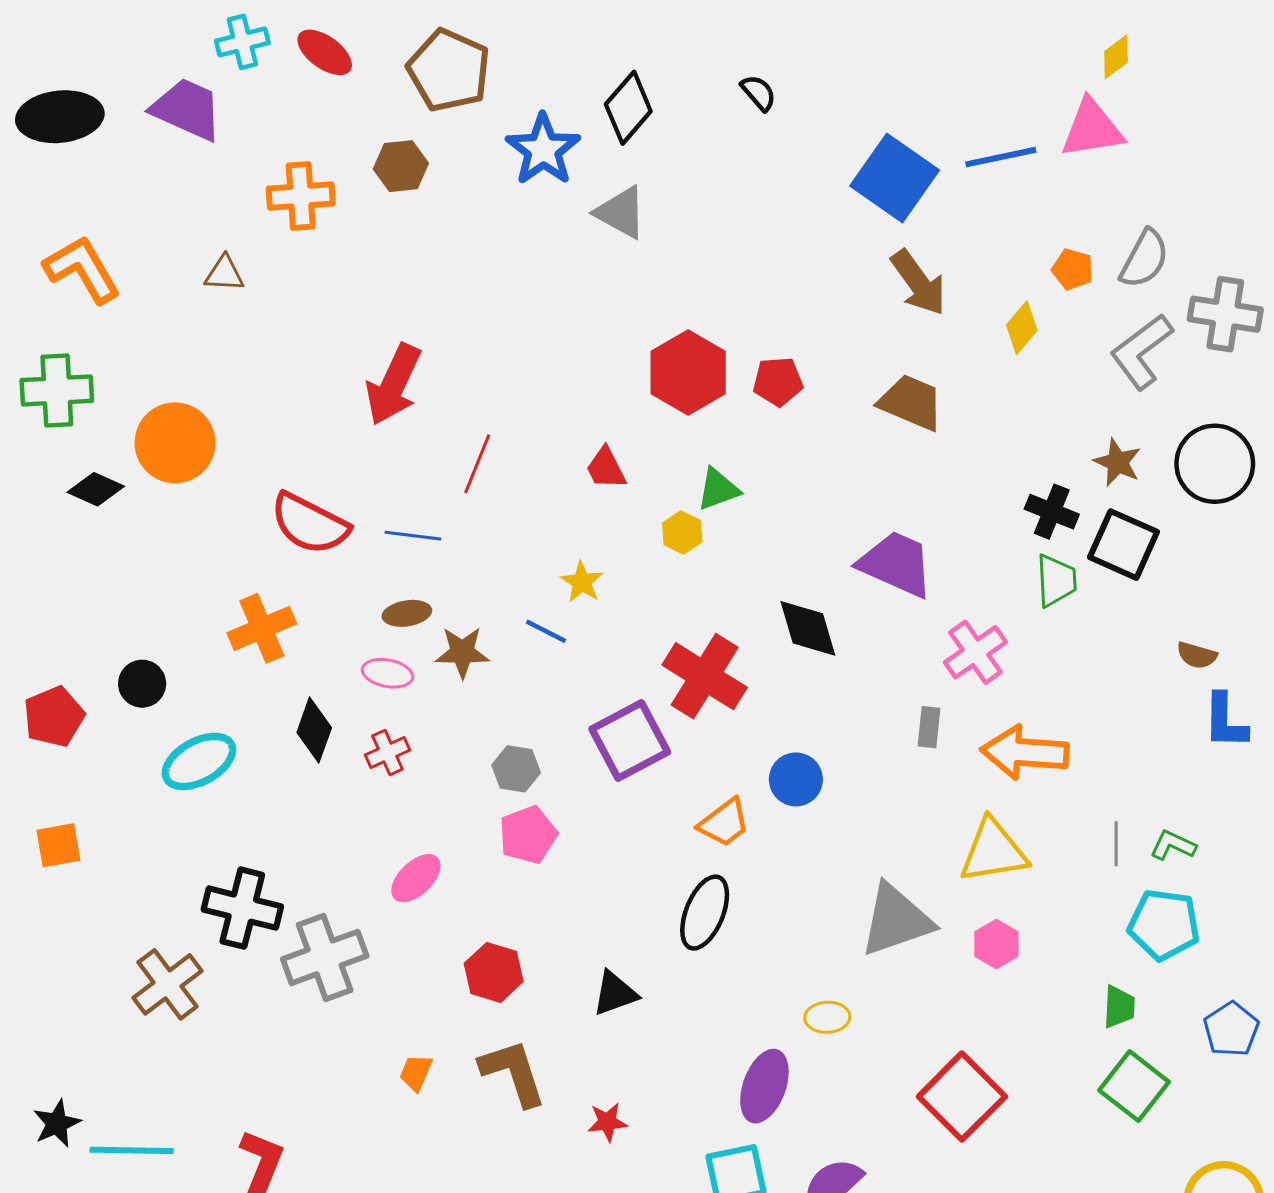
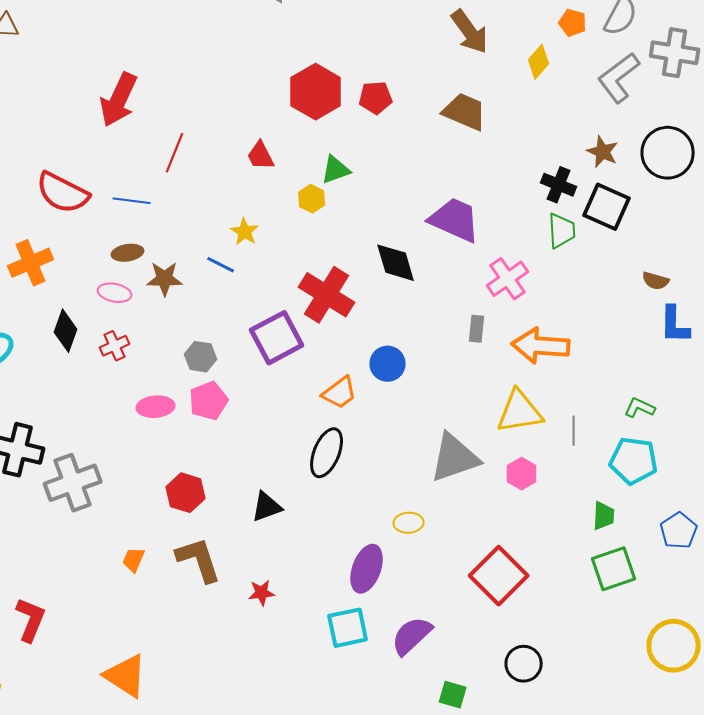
gray line: (1116, 844) -> (574, 431), moved
pink ellipse: (416, 878) -> (156, 407), moved, turned 39
green square: (1134, 1086) -> (614, 569), turned 33

